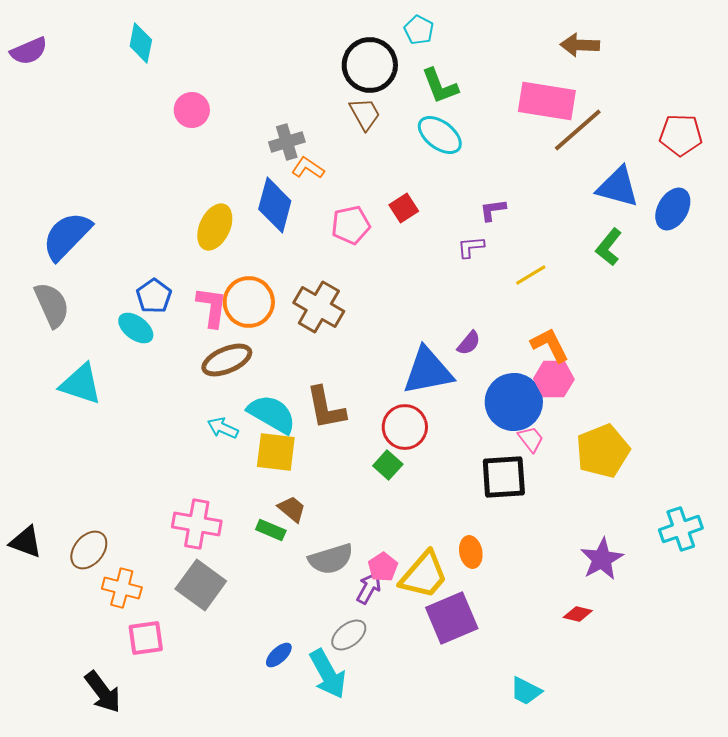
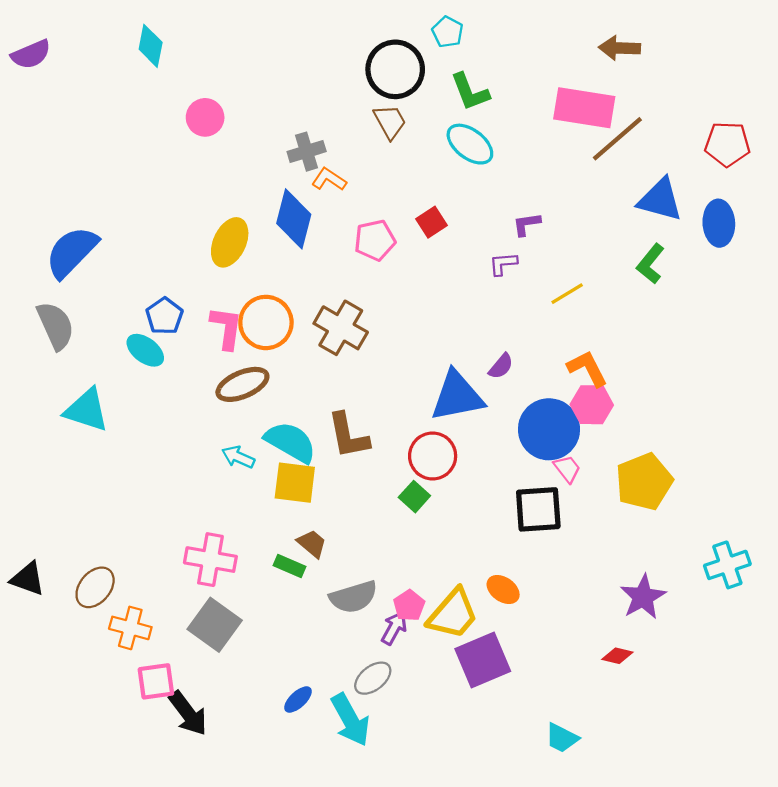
blue ellipse: (673, 209) -> (719, 223), turned -33
orange ellipse: (471, 552) -> (503, 589), turned -44
black arrow: (103, 692) -> (188, 713), moved

